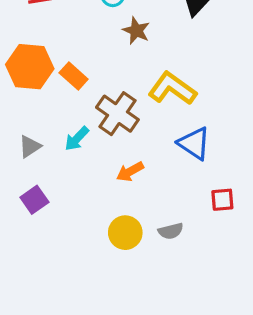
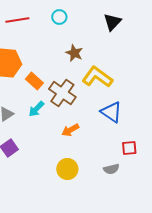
brown star: (136, 31) -> (74, 53), moved
orange rectangle: (74, 76) -> (34, 81), moved
gray semicircle: (171, 231) -> (111, 169), moved

